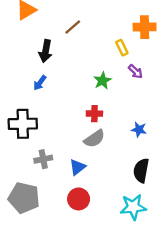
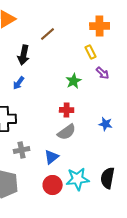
orange cross: (145, 27) -> (100, 26), moved
black semicircle: (141, 171) -> (108, 178), moved
cyan star: (133, 207) -> (78, 179), moved

